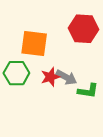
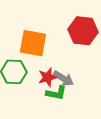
green L-shape: (88, 91) -> (56, 93), moved

